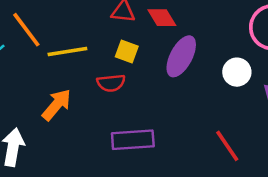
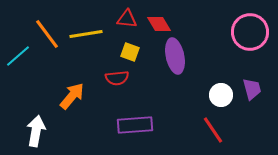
yellow line: (67, 51) -> (86, 34), moved
purple ellipse: (181, 56) -> (175, 56), turned -40
white circle: (237, 72) -> (221, 95), moved

